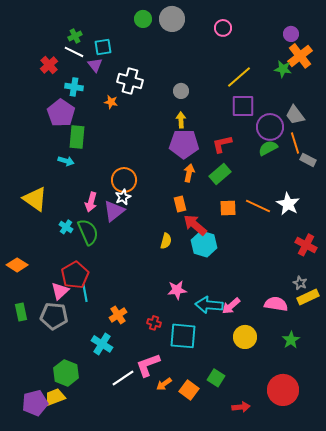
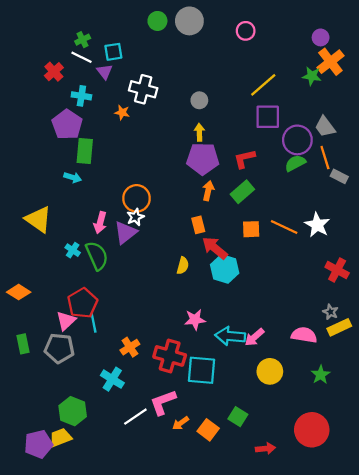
red cross: (154, 323) -> (170, 356), size x2.0

